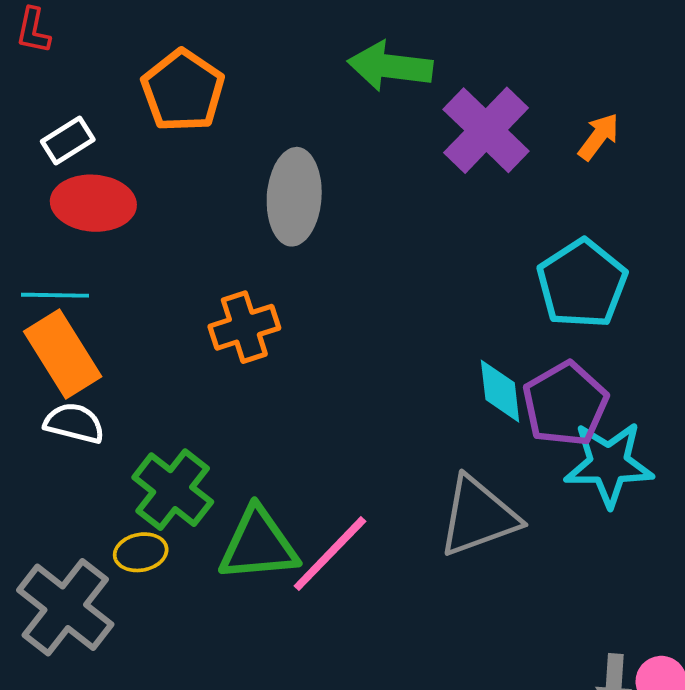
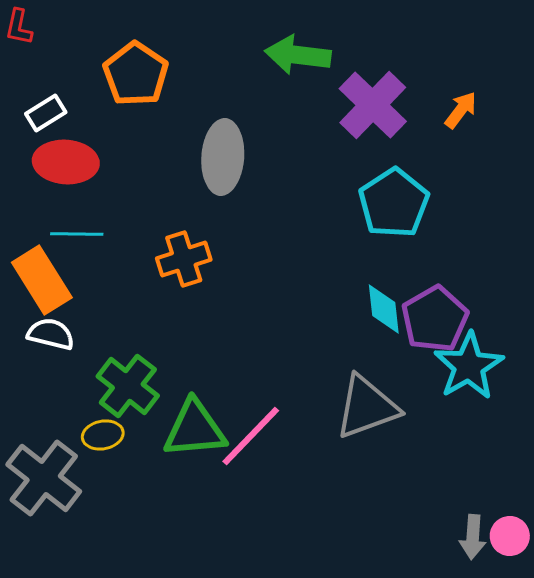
cyan pentagon: (582, 284) -> (394, 203), moved
cyan line: (55, 295) -> (77, 234), moved
cyan star: (609, 464) -> (469, 366), turned -30

